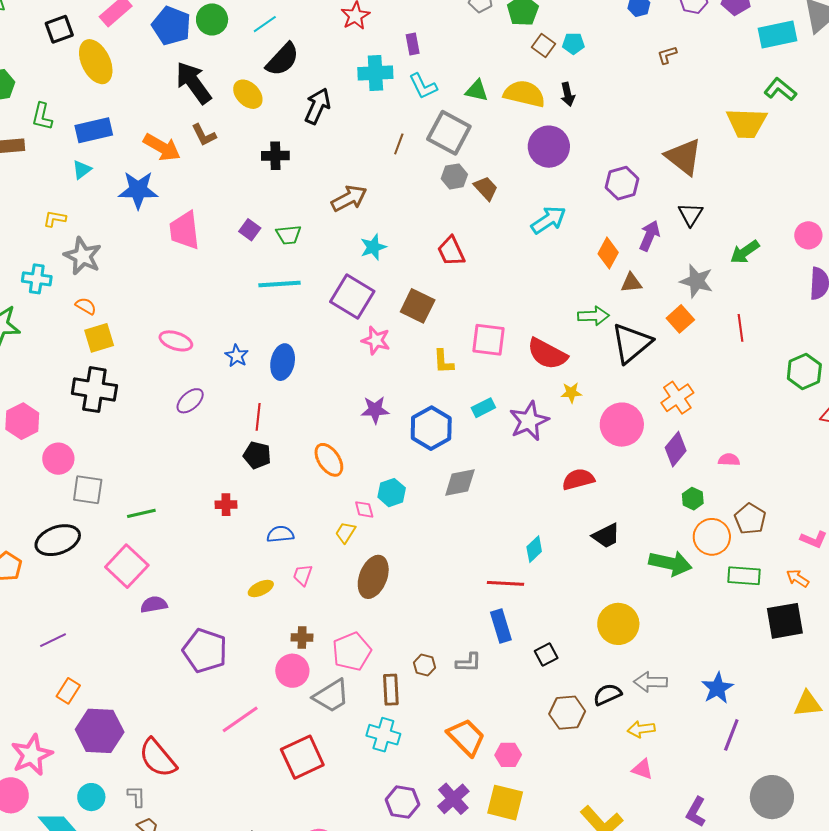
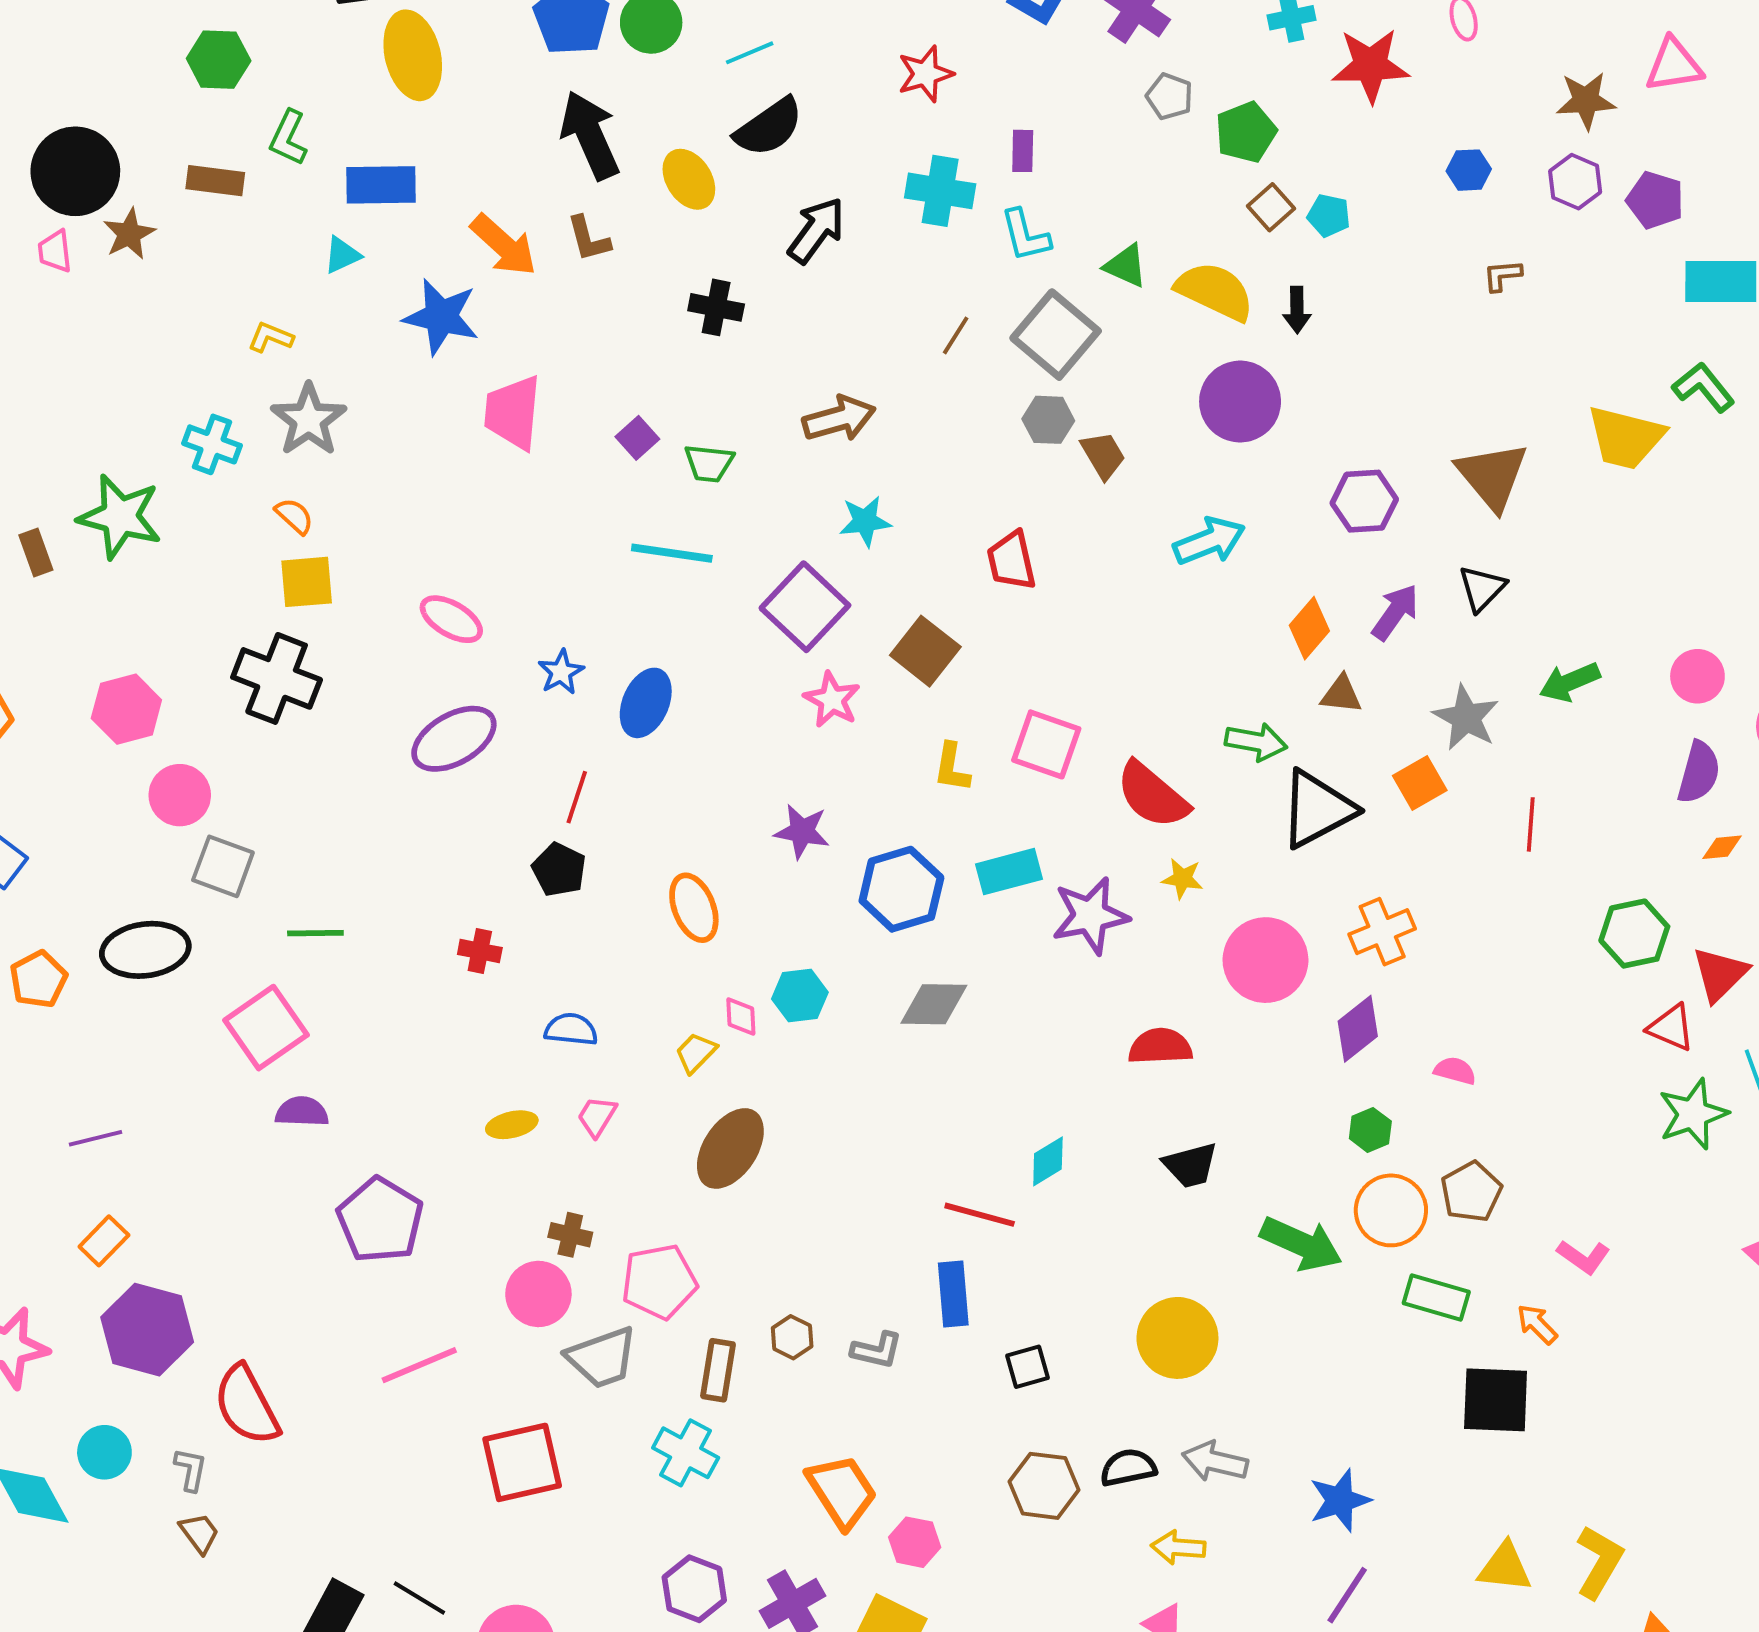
purple ellipse: (190, 401) -> (454, 739), size x1.5
cyan rectangle: (483, 408) -> (1009, 872), size x1.4

